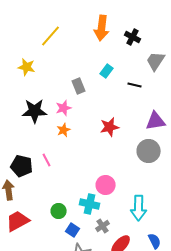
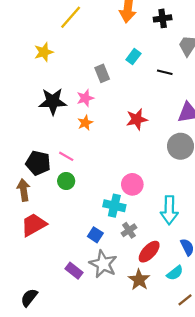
black cross: (133, 37) -> (163, 18), turned -35
yellow star: (27, 67) -> (44, 52), turned -30
pink line: (47, 160) -> (66, 156), turned -32
green circle: (59, 211) -> (66, 181), moved

